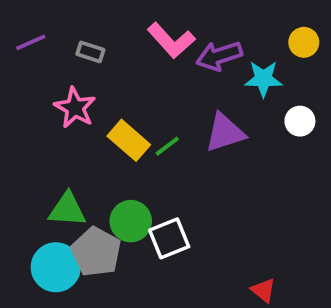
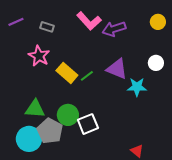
cyan star: (263, 79) -> (137, 87), moved
purple triangle: (225, 133) -> (117, 69), turned 40

